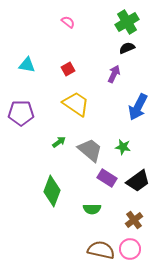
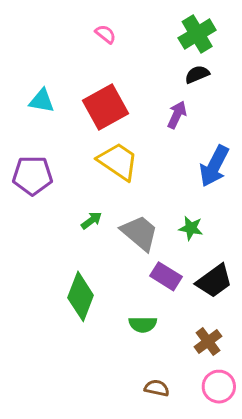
red square: (68, 69) -> (105, 107), size x2.0
pink circle: (130, 249) -> (219, 387), moved
brown semicircle: (101, 250) -> (157, 388), size x0.6

